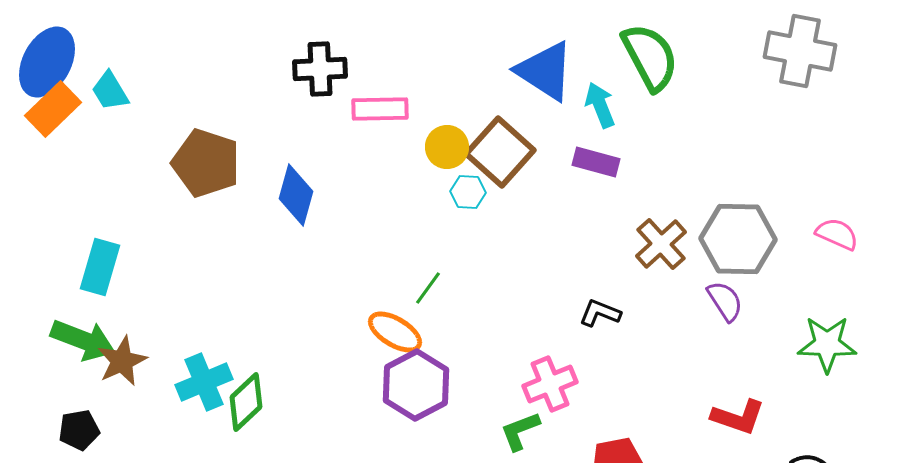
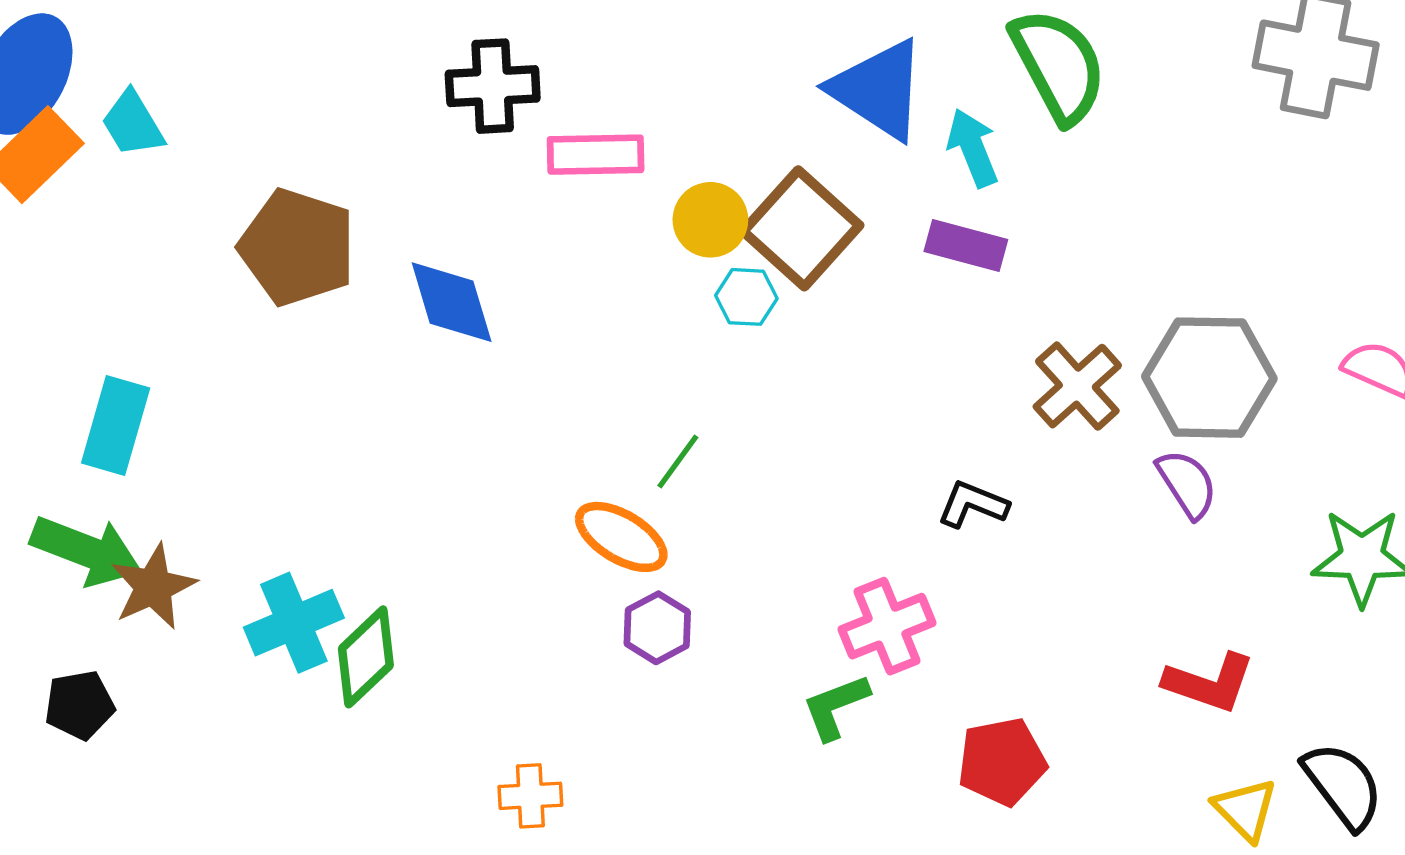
blue diamond: (296, 195) -> (452, 302), turned -32
purple hexagon: (416, 385) -> (657, 628), size x0.6

